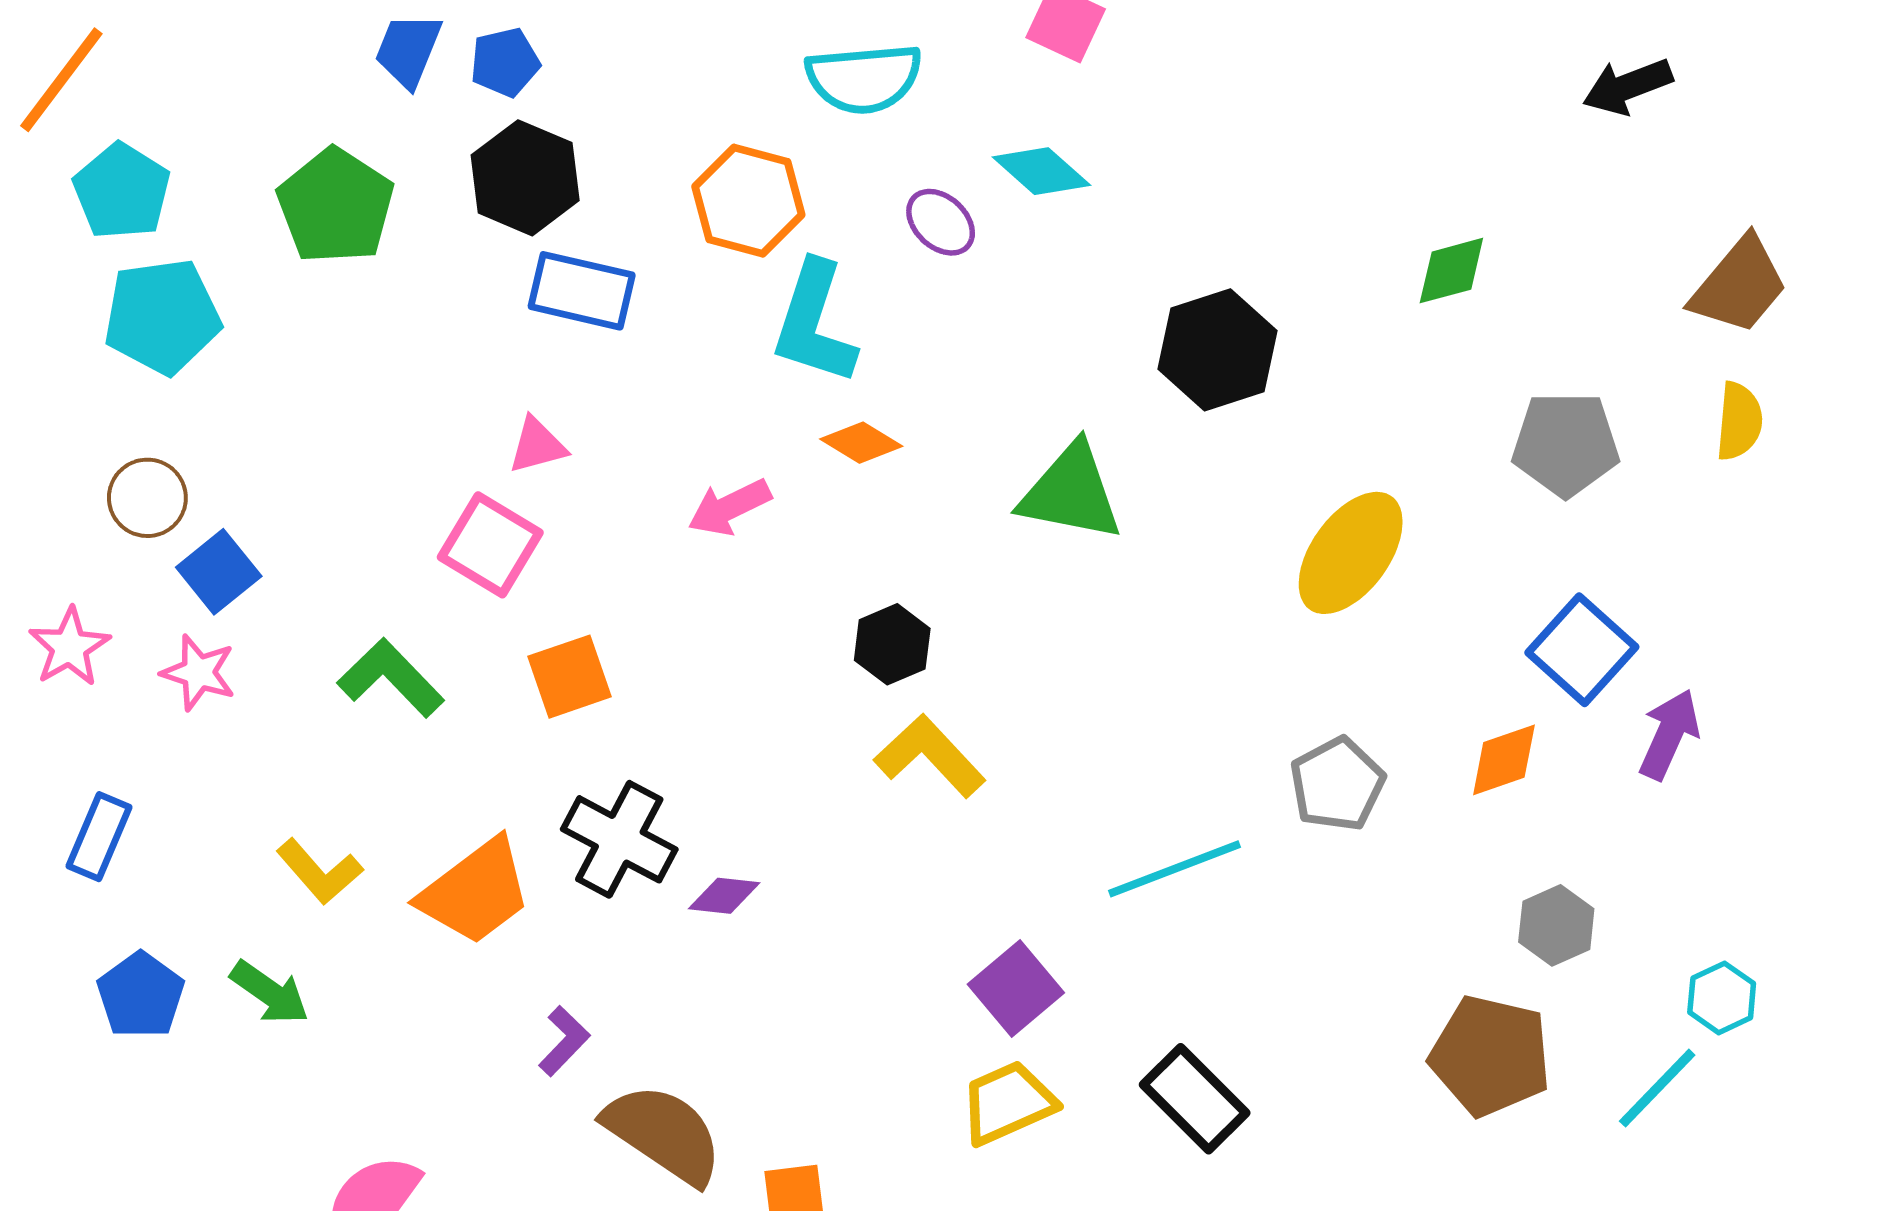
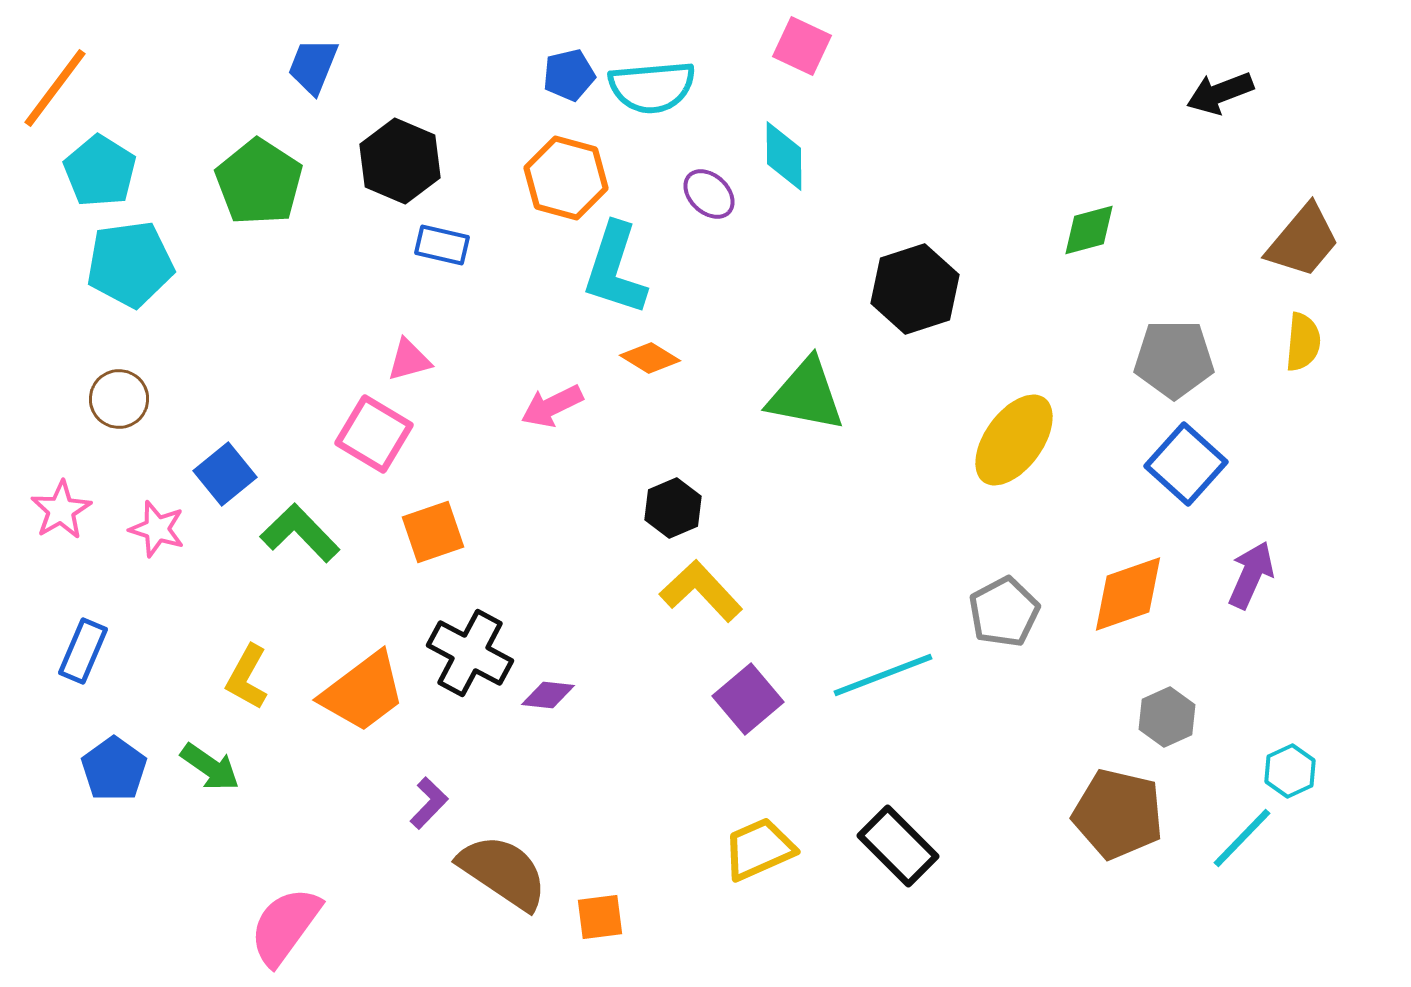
blue pentagon: (505, 62) -> (569, 75), moved
cyan diamond: (1041, 171) -> (784, 156), turned 48
blue rectangle: (582, 291) -> (442, 245), size x0.7
blue square: (219, 572) -> (225, 474), moved
blue square: (1582, 650) -> (1186, 464), moved
orange diamond: (1504, 760) -> (1128, 594), size x1.4
yellow L-shape: (319, 872) -> (247, 677), turned 70
purple square: (1016, 989) -> (748, 699), moved

